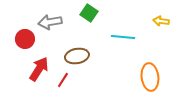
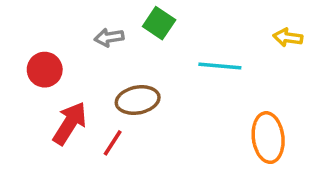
gray arrow: (50, 22) -> (109, 37), moved, size x0.7

